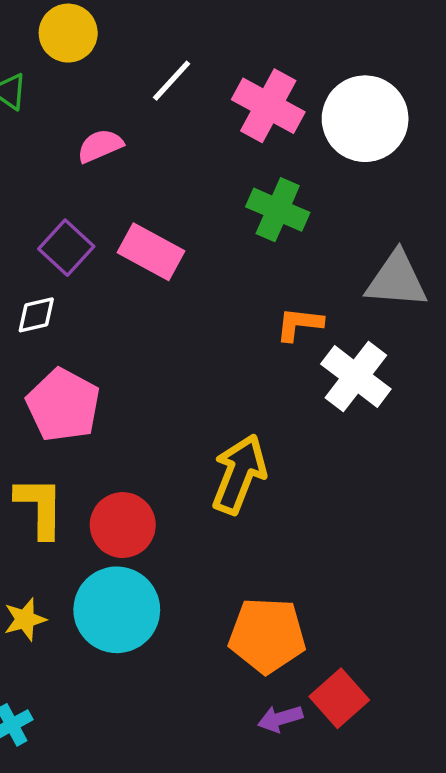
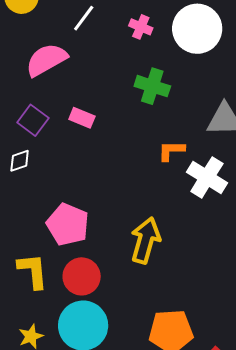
pink cross: (268, 106) -> (141, 27), size x0.6
pink semicircle: (100, 146) -> (46, 60), size x1.6
pink rectangle: (151, 252) -> (82, 118), size x0.7
pink pentagon: (63, 405) -> (68, 225), moved

